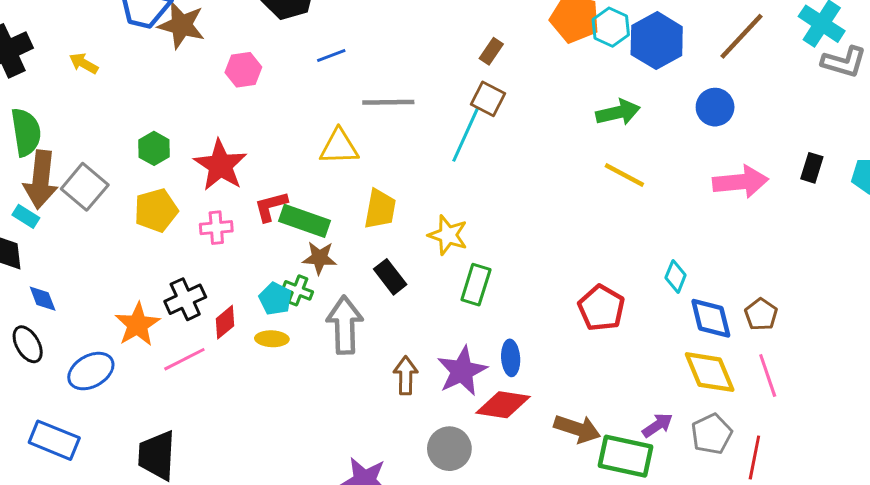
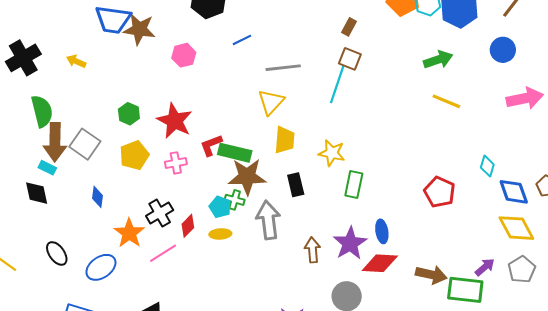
yellow triangle: (339, 147) -> (271, 102), moved, turned -40
brown star: (320, 258) -> (247, 177), size x1.6
black rectangle: (390, 277) -> (296, 185), turned 30
blue diamond: (43, 299) -> (97, 197), moved, turned 35

